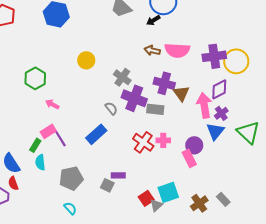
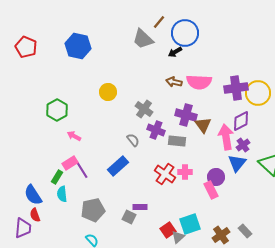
purple cross: (134, 98) -> (156, 130), size x0.7

